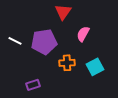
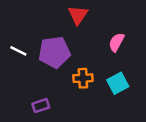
pink semicircle: (83, 34) -> (116, 42), moved

